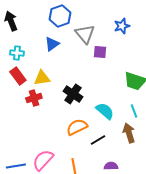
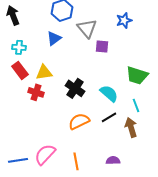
red cross: (34, 98) -> (36, 92), turned 35
cyan semicircle: (105, 111) -> (109, 93), moved
black line: (98, 140) -> (109, 117), moved

